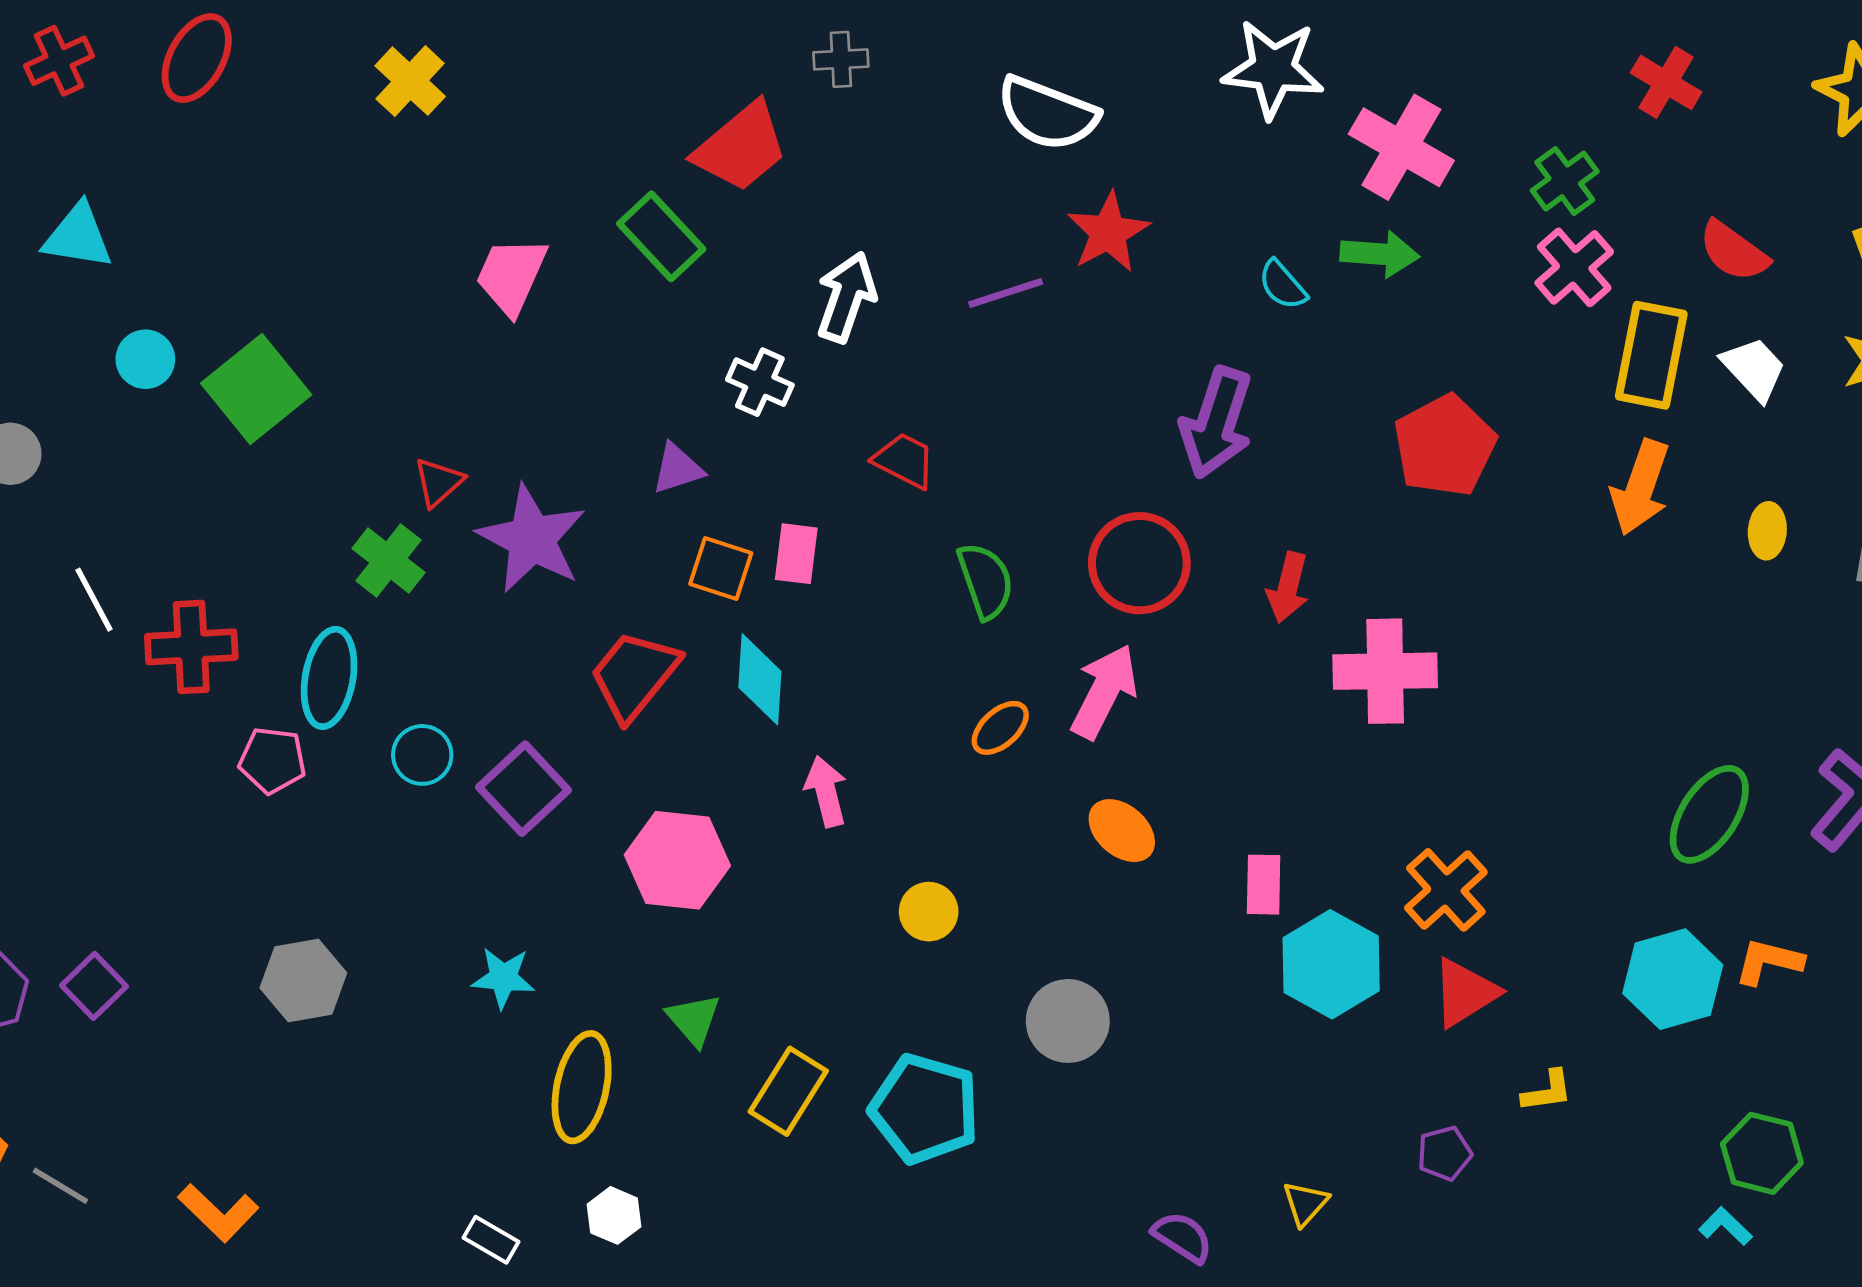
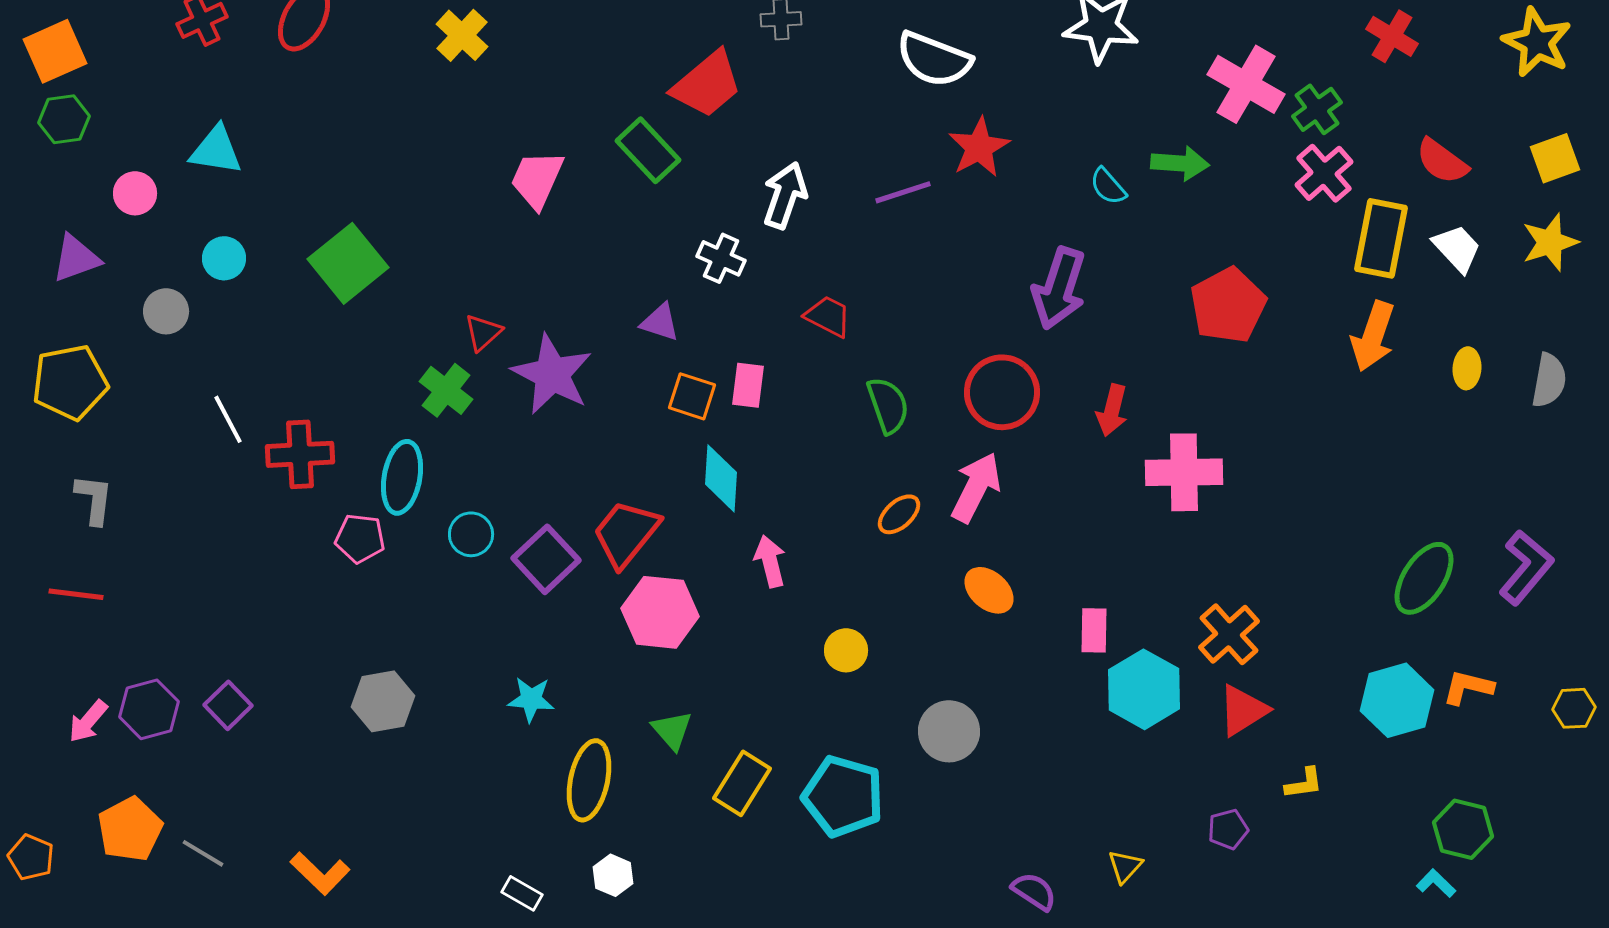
pink cross: (1401, 147) -> (1246, 84), moved
cyan circle: (145, 359) -> (224, 258), moved
purple triangle: (677, 469) -> (660, 322), turned 36
red trapezoid: (634, 675) -> (626, 533), moved

